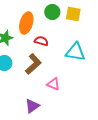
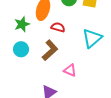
cyan triangle: (75, 52) -> (92, 38), turned -50

